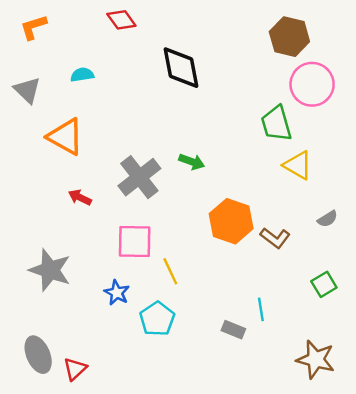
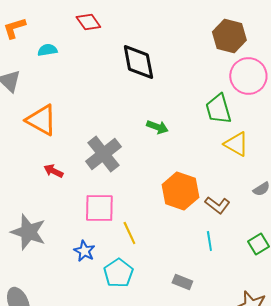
cyan semicircle: (82, 75) -> (47, 50), moved
green arrow: (192, 162) -> (157, 127), moved
cyan line: (261, 309) -> (209, 241), moved

